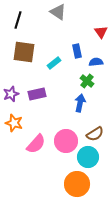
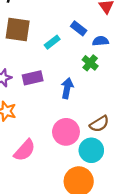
blue rectangle: (77, 51) -> (79, 28), turned -40
blue arrow: (80, 103) -> (67, 88), moved
pink semicircle: (36, 144) -> (25, 150), moved

